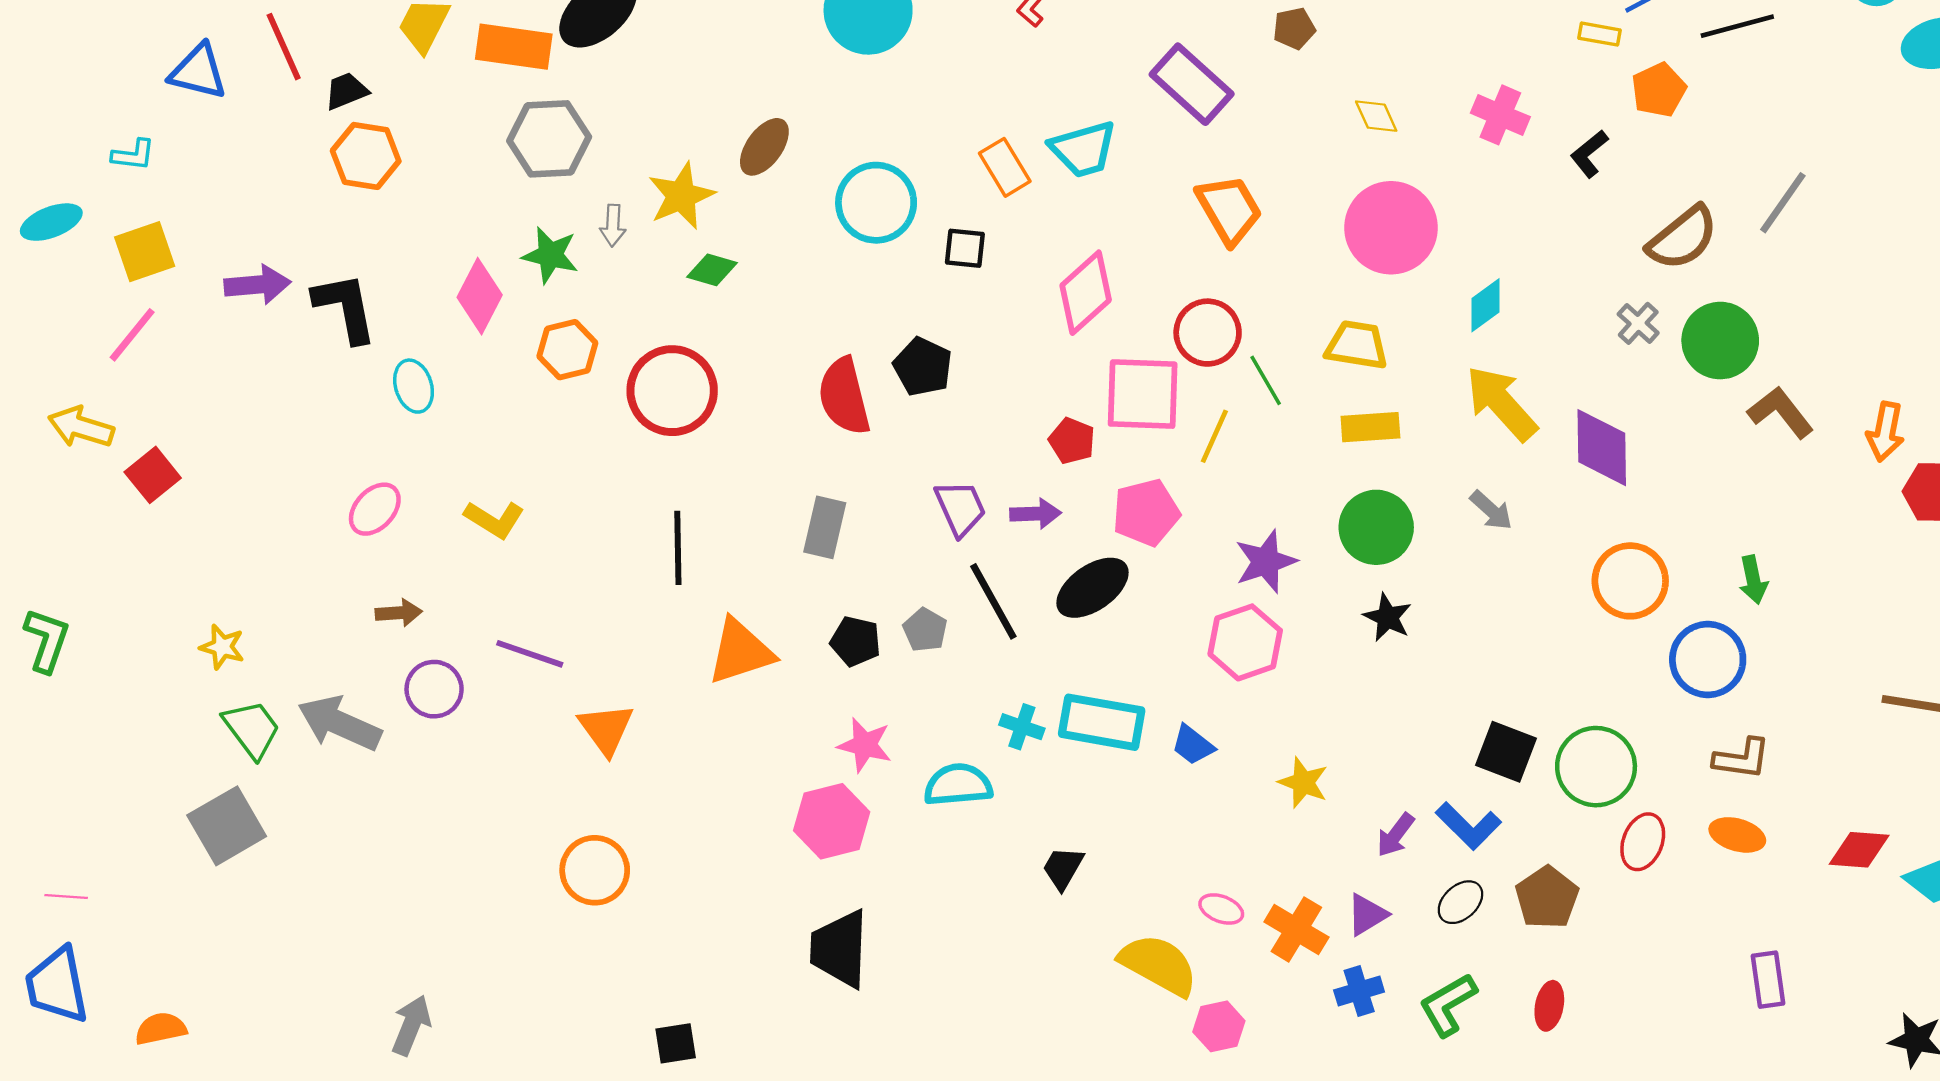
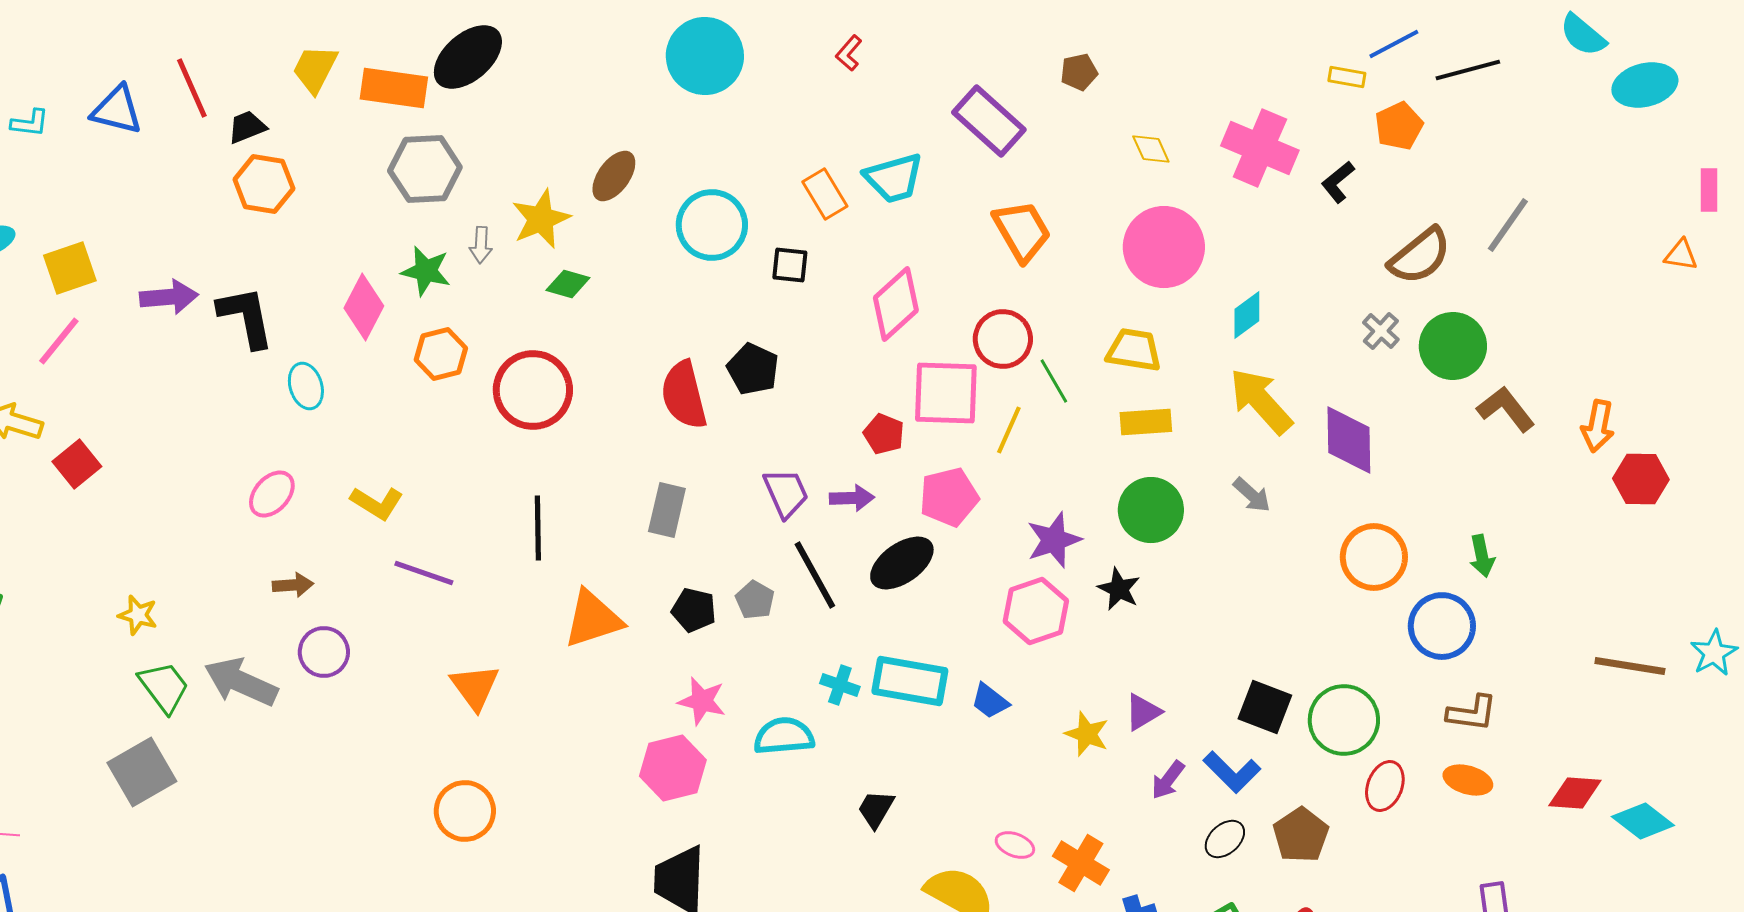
pink cross: (1500, 115) -> (1260, 148), size x1.5
cyan L-shape: (133, 155) -> (30, 123), moved
black star: (1388, 617) -> (1119, 589), moved
purple line: (530, 654) -> (424, 573), moved
purple triangle: (1367, 915) -> (1143, 712), moved

